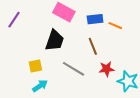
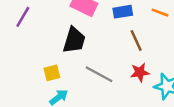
orange line: (115, 26) -> (160, 13), moved
brown line: (93, 46) -> (136, 40), moved

